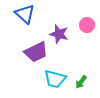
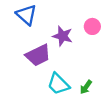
cyan trapezoid: (55, 79) -> (58, 84), turned 30

